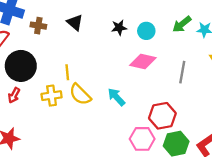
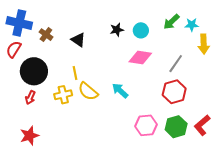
black triangle: (75, 22) -> (78, 40), moved
brown cross: (38, 26) -> (46, 35), turned 32
gray line: (182, 72) -> (176, 64), turned 30
red hexagon: (162, 116) -> (174, 92), moved

